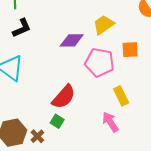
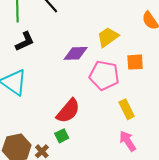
green square: (57, 121) -> (62, 136), turned 32
pink arrow: (110, 122) -> (128, 141), moved

